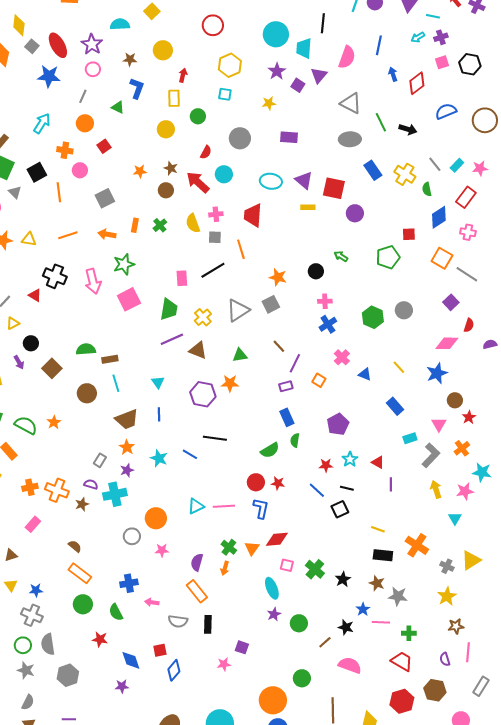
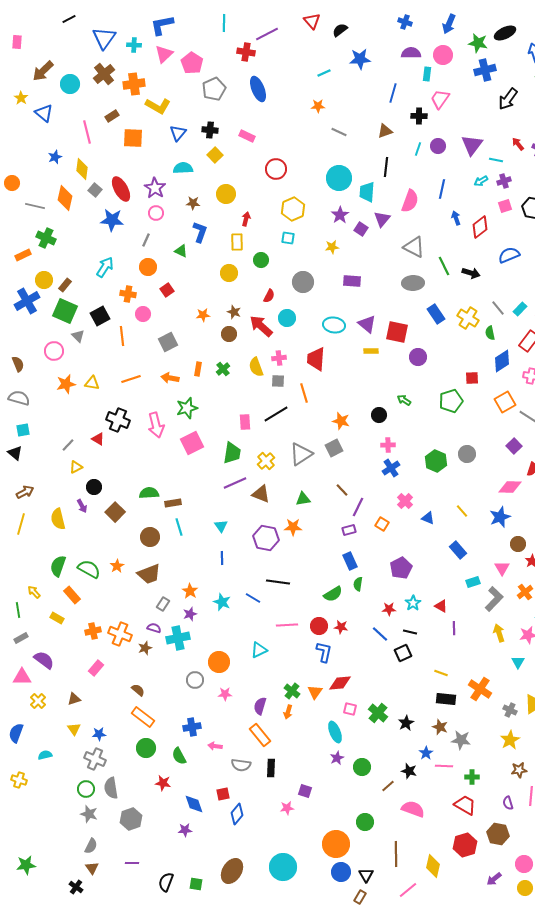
orange square: (442, 258) -> (505, 402), turned 30
brown trapezoid: (127, 419) -> (149, 574), moved
pink line: (224, 506) -> (287, 625), moved

